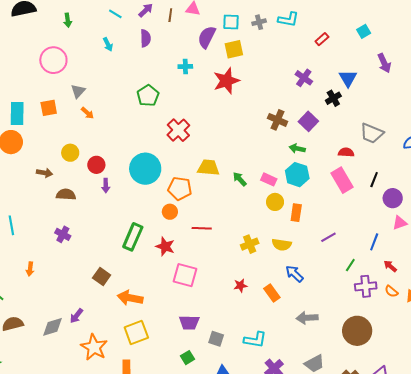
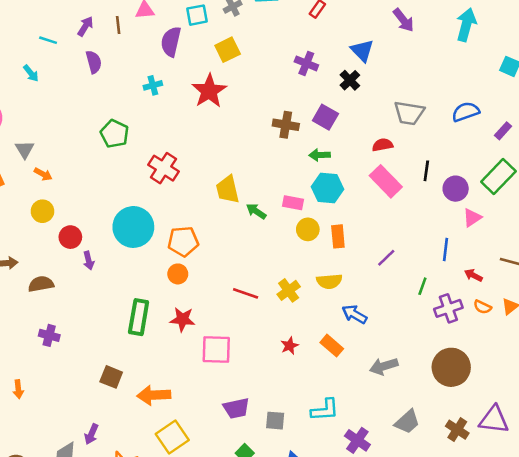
cyan arrow: (108, 44) -> (31, 73), moved
yellow square: (234, 49) -> (228, 50), moved
yellow circle: (70, 153) -> (42, 211), moved
yellow trapezoid: (208, 168) -> (228, 189), moved, turned -95
red line: (202, 228) -> (246, 293), moved, turned 30

